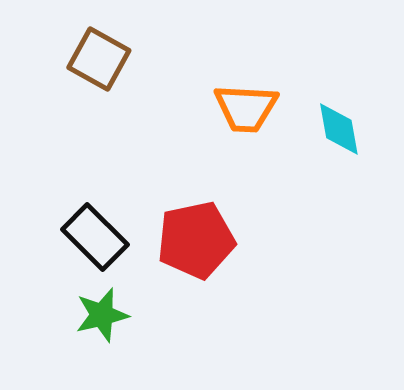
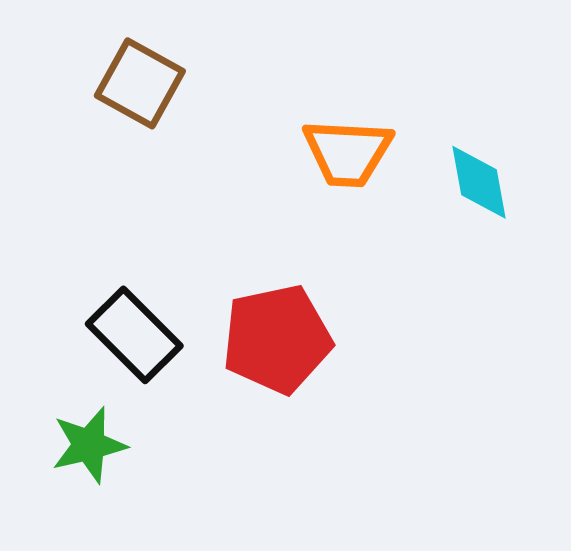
green star: (102, 315) -> (89, 445), moved

